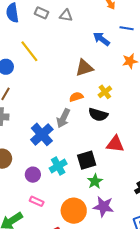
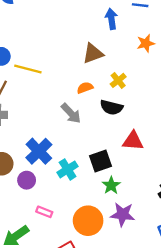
blue arrow: (102, 39) -> (111, 19), turned 48
yellow line: (29, 51) -> (28, 69), moved, turned -35
gray arrow: (63, 118) -> (71, 113), turned -66
blue cross: (42, 134) -> (39, 151), moved
purple circle: (33, 175) -> (27, 180), moved

